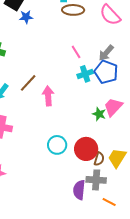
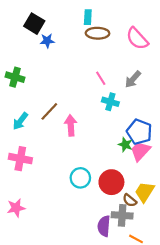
blue pentagon: (106, 72) -> (139, 132), moved
cyan cross: (85, 74) -> (110, 102), turned 35
pink trapezoid: (113, 107) -> (140, 151), moved
brown semicircle: (99, 159) -> (130, 200), moved, turned 112

